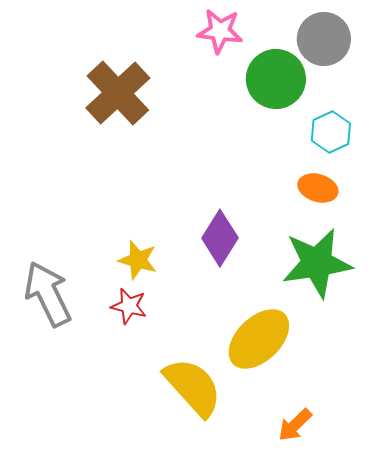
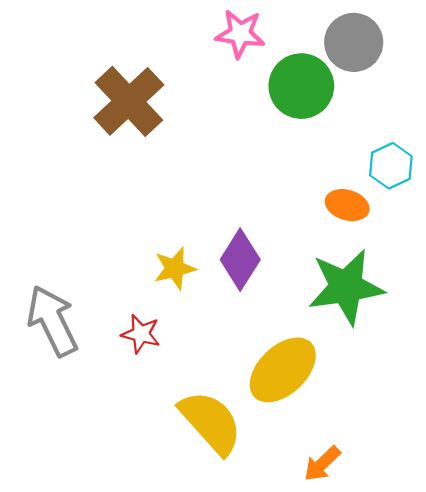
cyan hexagon: (331, 132) -> (391, 166), moved
yellow star: (138, 260) -> (175, 268), moved, turned -30

